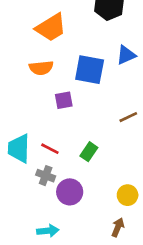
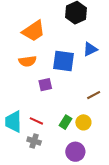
purple circle: (70, 192) -> (75, 152), moved
yellow circle: (128, 195) -> (83, 122), moved

